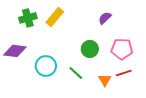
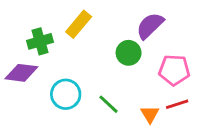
green cross: (28, 18) -> (40, 41), moved
purple semicircle: (105, 18) -> (150, 26), size x1.5
green circle: (90, 49) -> (129, 53), moved

